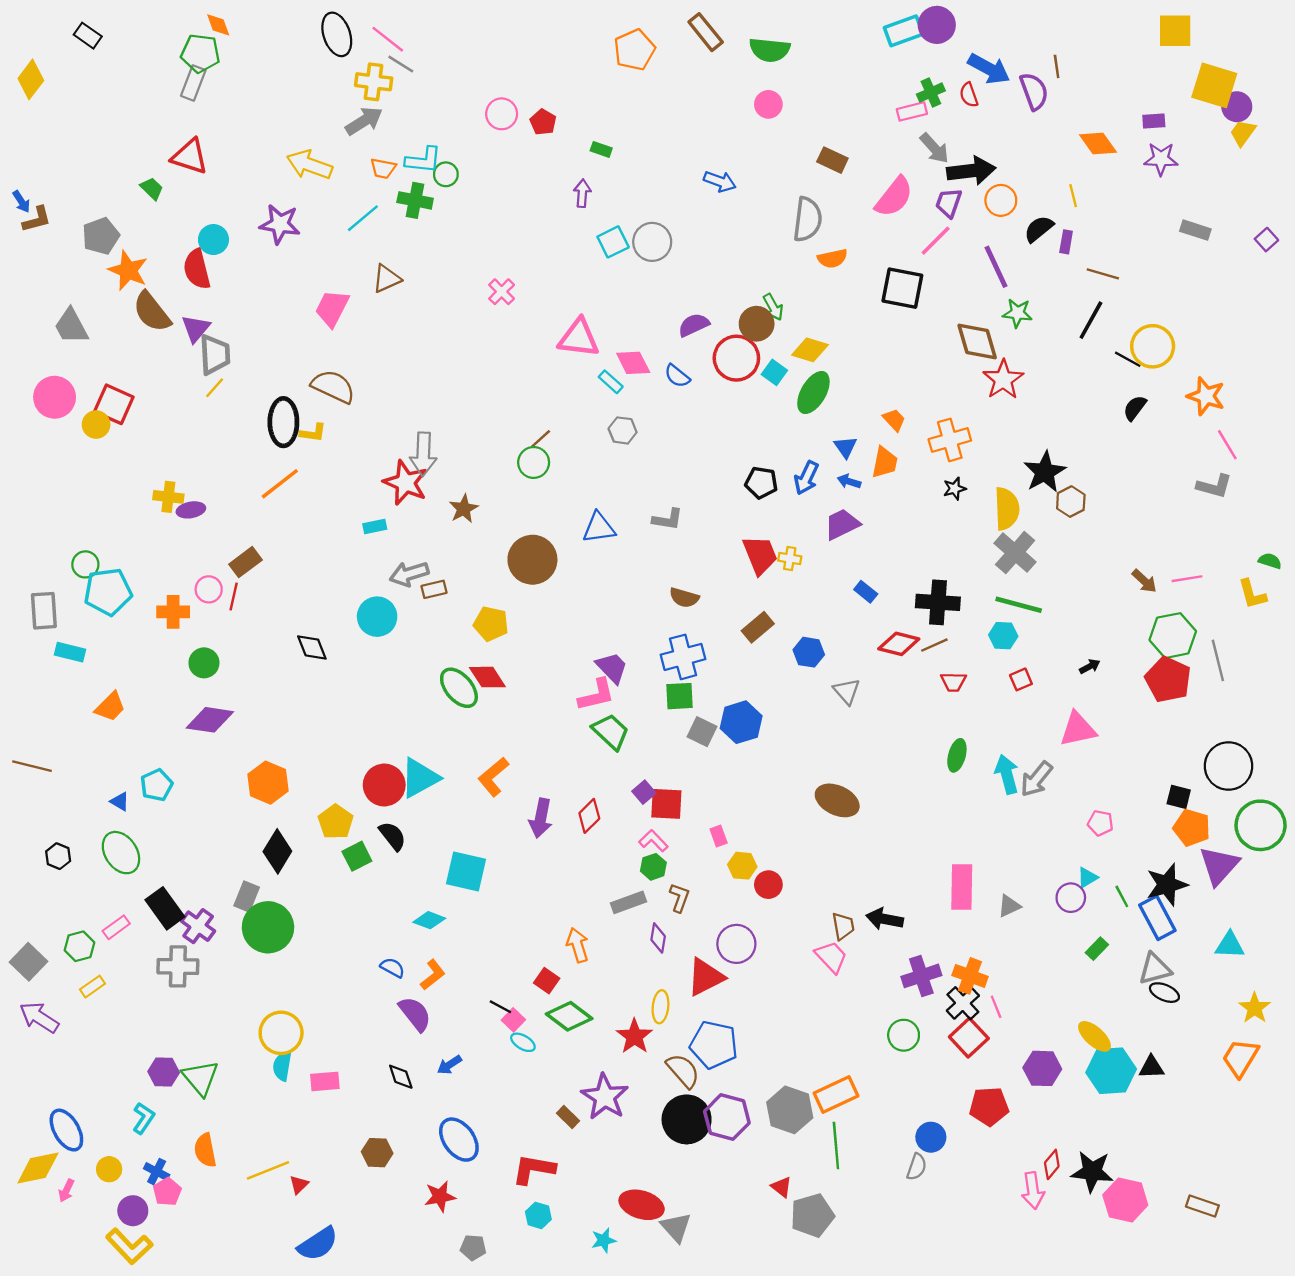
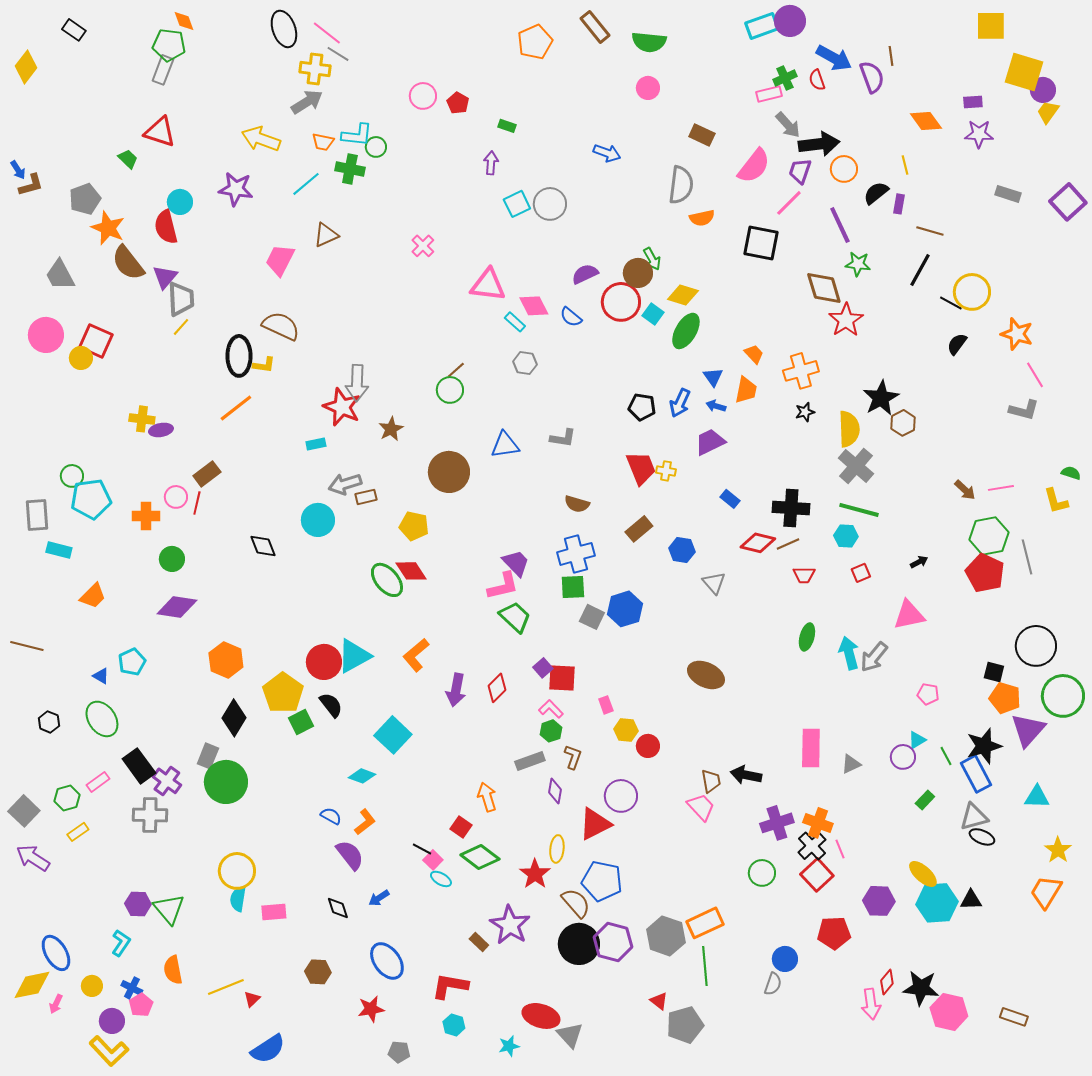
purple square: (1266, 240) -> (1068, 202), size x1.8
yellow pentagon: (336, 822) -> (283, 693), size x1.4
cyan square: (466, 872) -> (393, 735), turned 30

